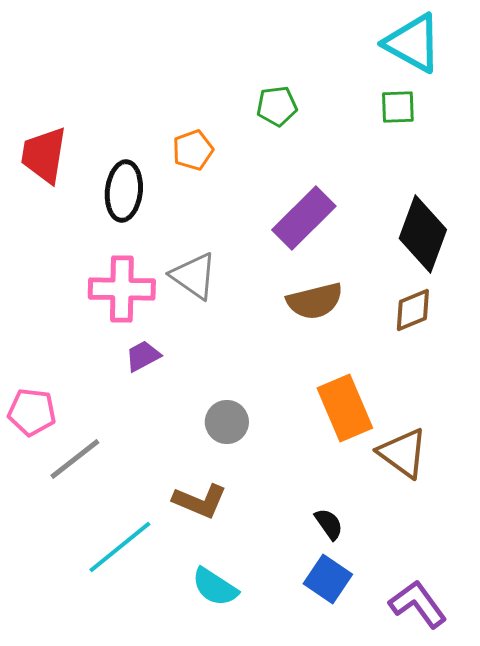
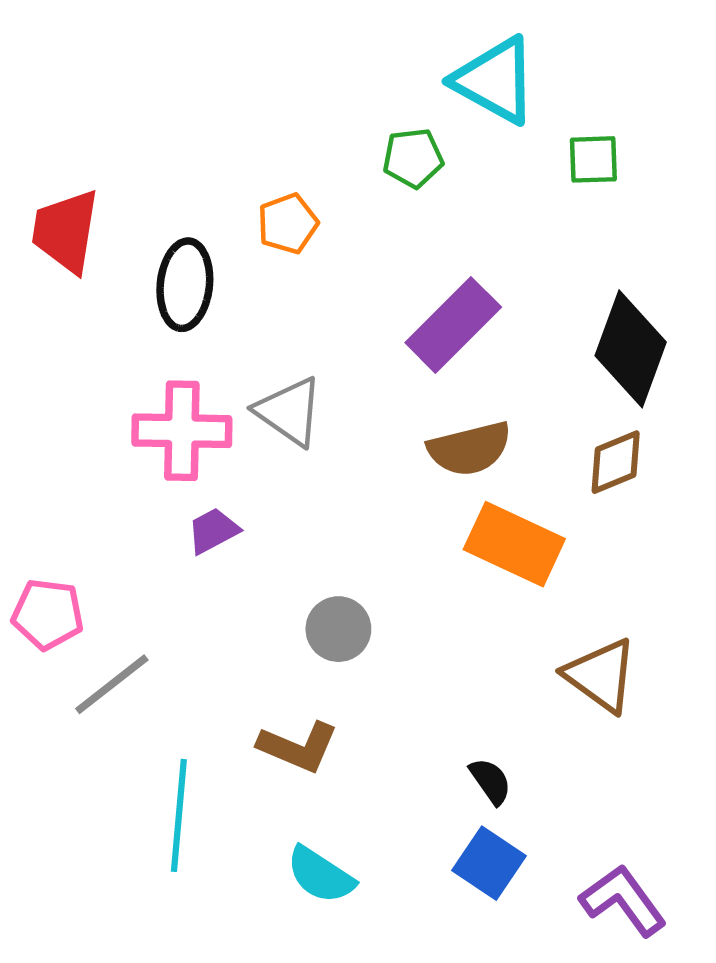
cyan triangle: (413, 43) -> (495, 80), moved
orange rectangle: (345, 408) -> (514, 544), moved, turned -42
cyan line: (120, 547) -> (179, 815), turned -46

